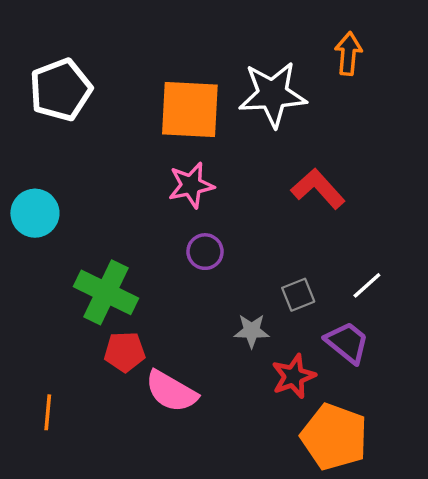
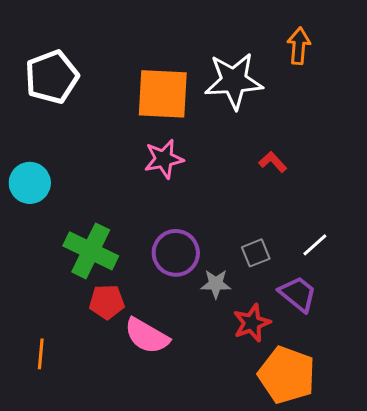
red L-shape: (318, 189) -> (273, 162), size x0.6
purple circle: (205, 252) -> (176, 253), moved, size x1.5

